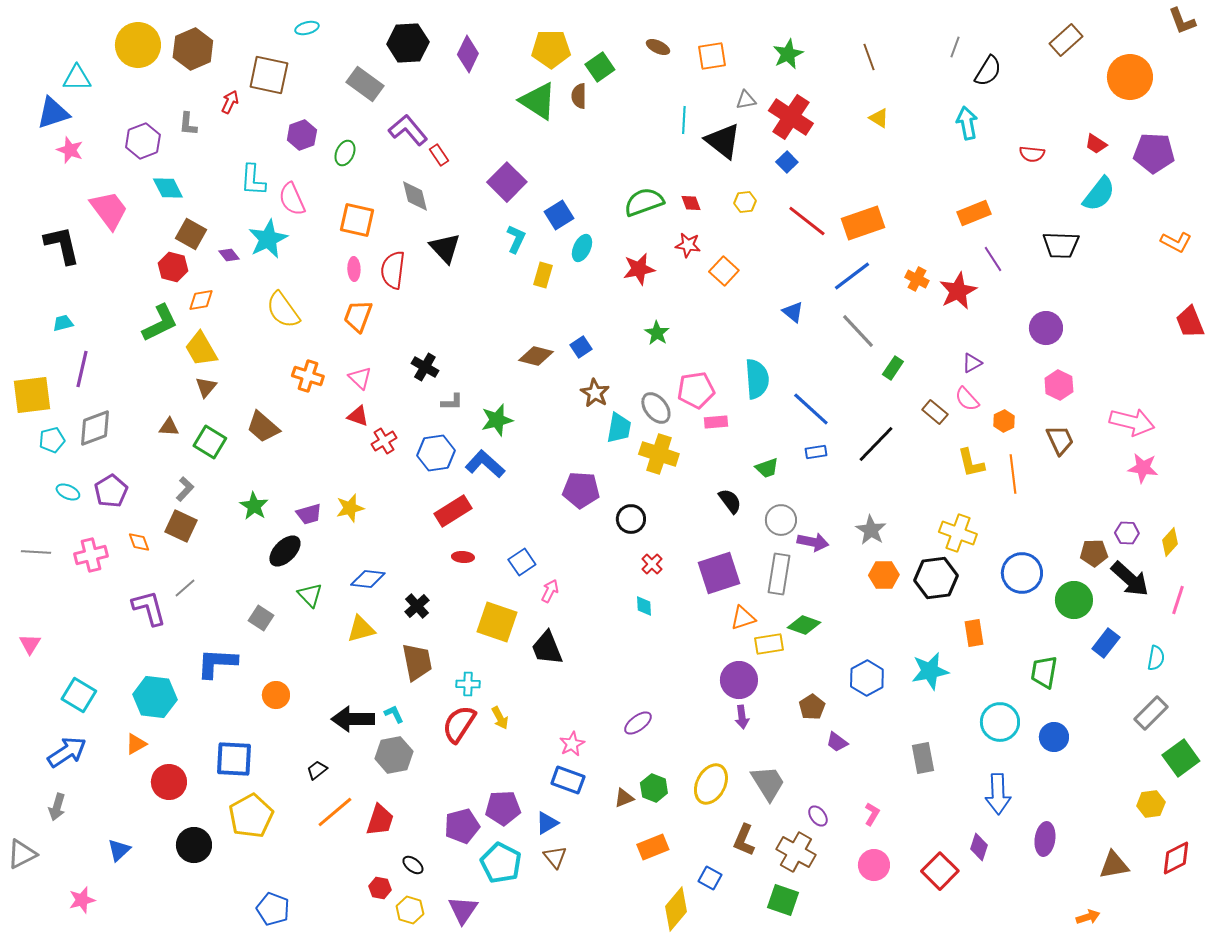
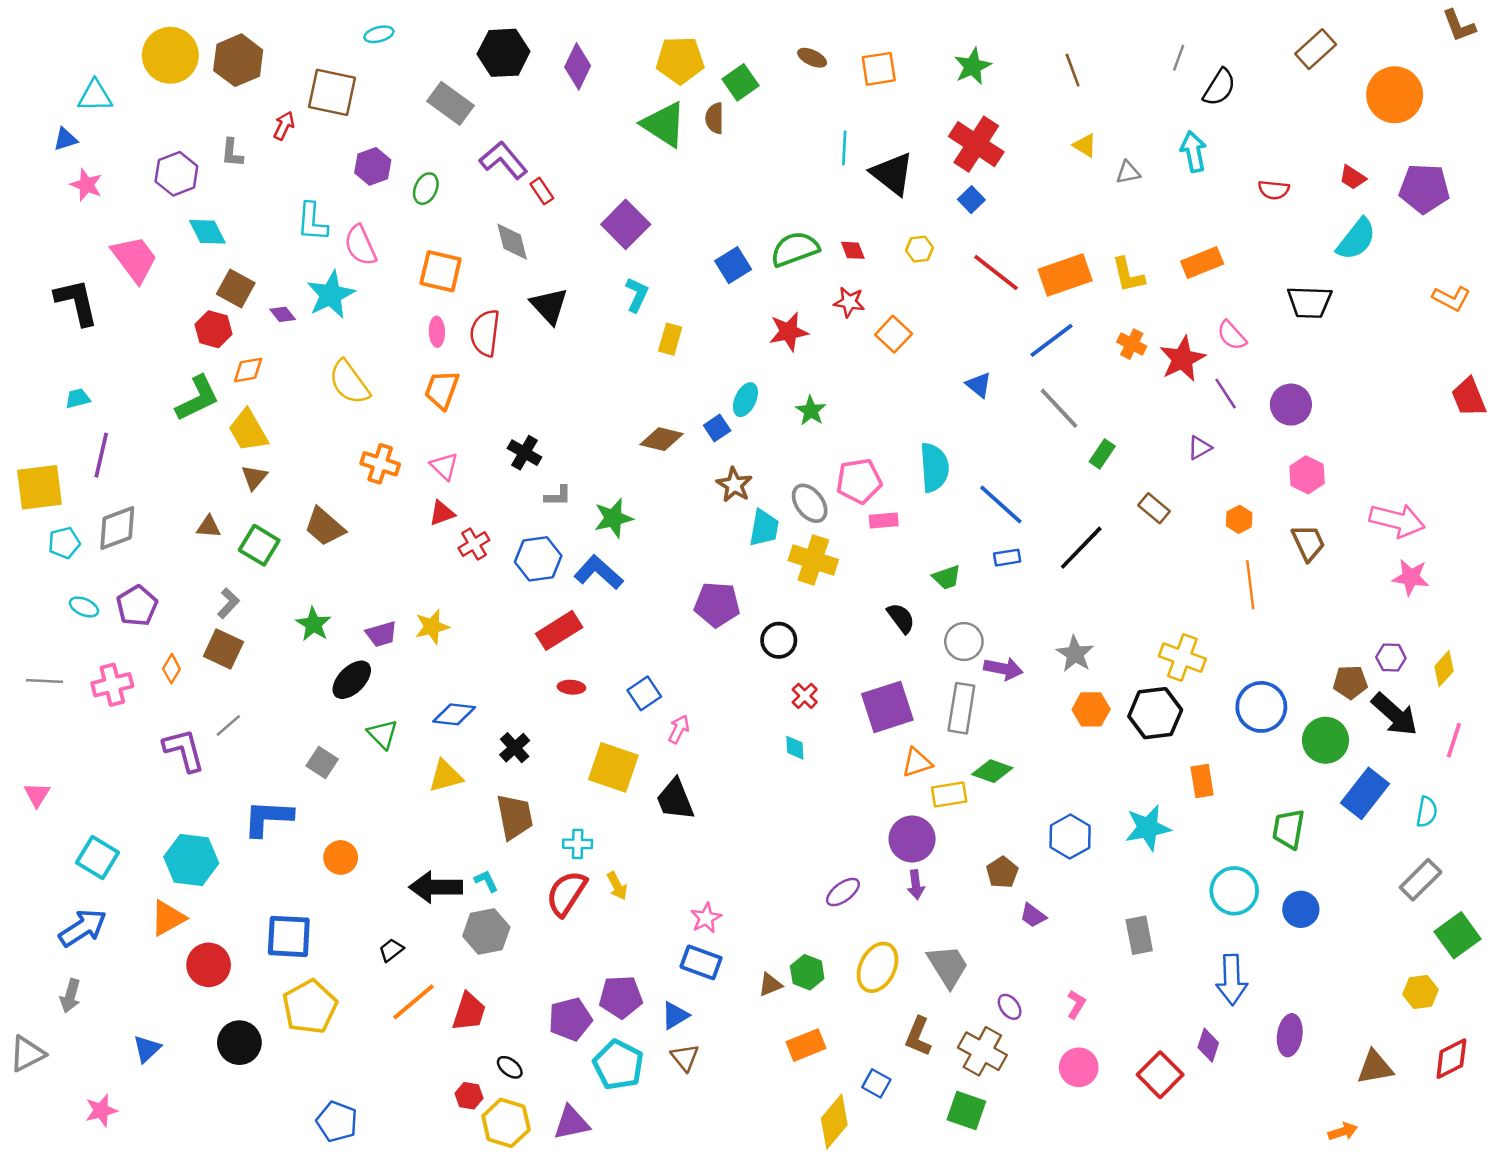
gray triangle: (746, 100) -> (1128, 173), moved
blue triangle: (53, 113) -> (65, 139), size x0.6
blue square: (559, 215) -> (733, 265), moved
cyan ellipse: (582, 248) -> (745, 400), moved
purple line: (993, 259) -> (1226, 393), moved
pink semicircle: (967, 399) -> (1232, 335), moved
red triangle: (358, 416) -> (442, 513), turned -40
yellow L-shape: (971, 463) -> (1128, 275), moved
orange diamond: (139, 542) -> (172, 669), turned 50
blue rectangle: (1106, 643) -> (1365, 793), size x1.4
purple ellipse: (638, 723) -> (843, 892), moved
orange triangle: (136, 744) -> (168, 918), size x1.4
yellow hexagon: (410, 910) -> (506, 1123), size x1.4
purple triangle: (463, 910) -> (571, 1123), turned 44

